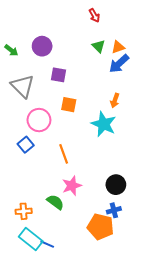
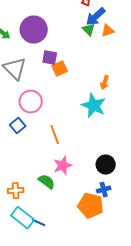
purple circle: (42, 46) -> (34, 30), size x1.4
blue arrow: (119, 64) -> (96, 17), moved
orange square: (69, 105) -> (60, 69), moved, turned -35

